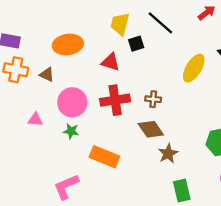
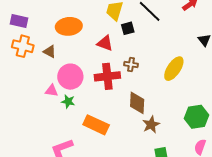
yellow ellipse: (194, 68) -> (174, 69), moved
brown cross: (153, 99) -> (131, 64), moved
pink triangle: (35, 120) -> (52, 91), moved
brown diamond: (151, 129) -> (137, 103), turned 35

